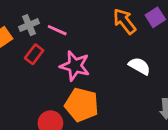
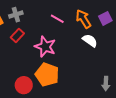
pink line: (57, 30) -> (57, 19), moved
white semicircle: (139, 66) -> (90, 41), moved

